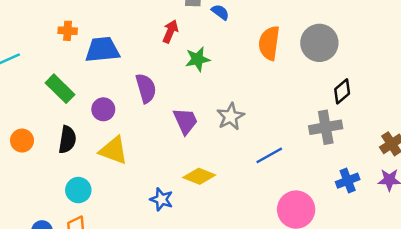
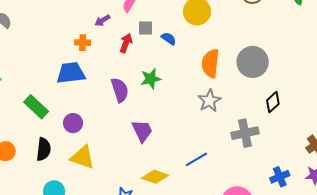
orange cross: (68, 31) -> (83, 43), moved
red arrow: (170, 31) -> (126, 43), moved
purple semicircle: (146, 88) -> (120, 90), moved
gray star: (231, 116) -> (209, 101), moved
gray cross: (326, 127) -> (245, 133), moved
blue line: (269, 155) -> (196, 159), moved

